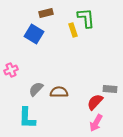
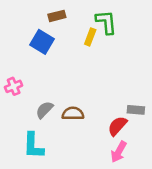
yellow rectangle: (73, 30) -> (90, 37), turned 40

